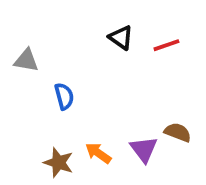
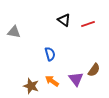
blue semicircle: (64, 96) -> (50, 54), moved
brown semicircle: (178, 132) -> (94, 70), turned 104

